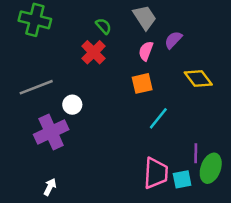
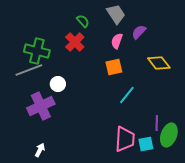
green cross: (35, 20) -> (37, 51), moved

